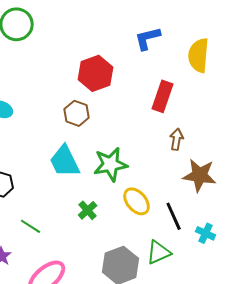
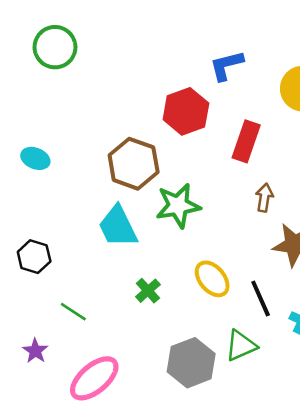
red hexagon: (96, 73) -> (186, 111), moved
brown hexagon: (77, 113) -> (134, 164), size x1.5
green star: (111, 164) -> (178, 206), moved

